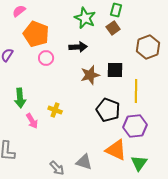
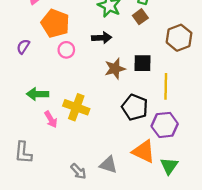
green arrow: (20, 98) -> (38, 94), turned 96
yellow cross: (55, 110) -> (76, 107), size x1.6

